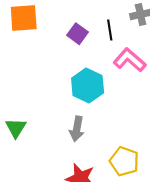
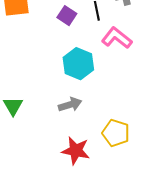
gray arrow: (77, 129) -> (70, 105), turned -115

